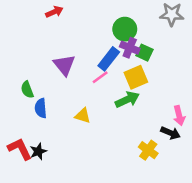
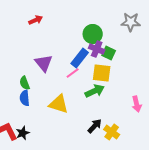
yellow square: (136, 77) -> (102, 73), turned 30
green semicircle: (27, 90) -> (25, 83), moved
yellow triangle: (83, 116) -> (59, 104), size x1.5
black arrow: (170, 133) -> (95, 126), moved, turned -70

